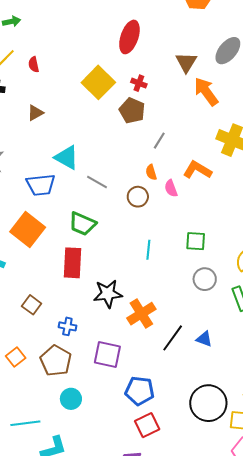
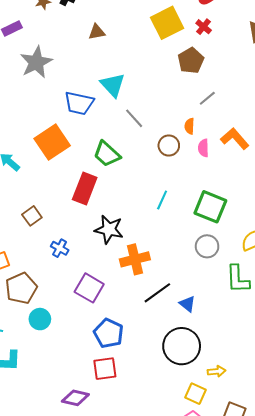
red cross: (139, 83) -> (204, 27), moved
green square: (196, 241) -> (210, 207), size x1.5
brown pentagon: (56, 361) -> (21, 288), moved
black circle: (208, 403) -> (182, 346), moved

